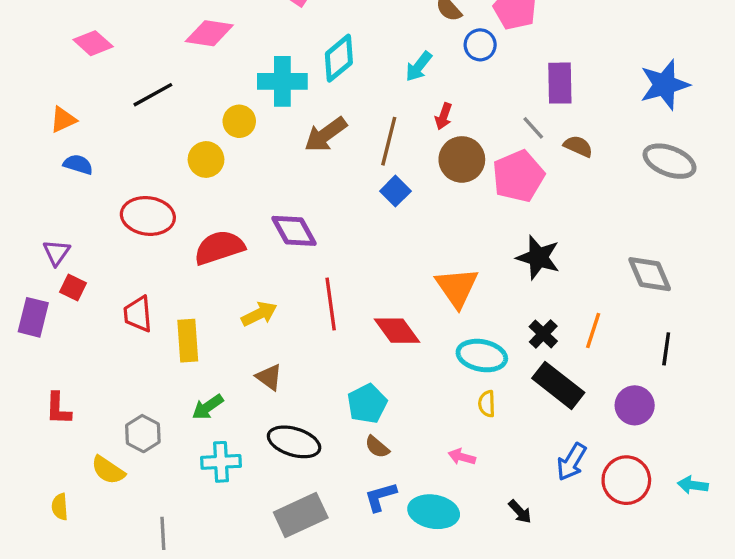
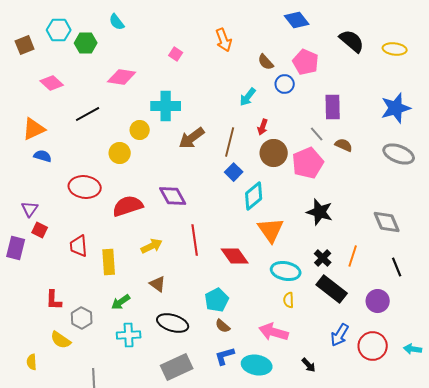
cyan diamond: (339, 58) -> (254, 196), moved
orange triangle: (63, 120) -> (34, 129), size x1.4
black line: (666, 349) -> (397, 267), turned -30
red L-shape: (58, 409) -> (54, 300), moved
pink arrow: (462, 457) -> (274, 332), size x1.8

